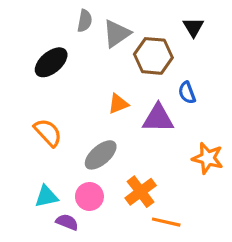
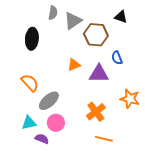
black triangle: (193, 27) -> (121, 17), turned -40
black ellipse: (51, 62) -> (32, 39), turned -45
gray ellipse: (101, 155) -> (49, 101), moved
orange cross: (141, 192) -> (96, 112), moved

